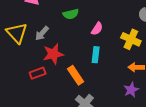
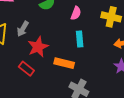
red rectangle: (38, 73) -> (26, 69), turned 70
orange rectangle: (76, 75) -> (64, 63), turned -30

